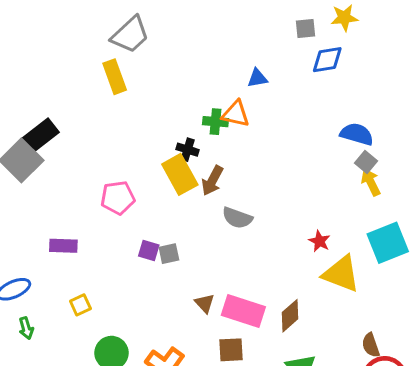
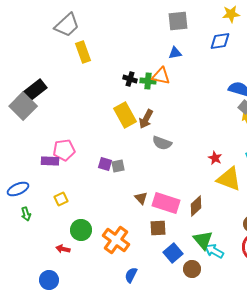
gray square: (306, 29) -> (178, 21), moved, size x1.5
gray trapezoid: (130, 35) -> (67, 25), moved
black cross: (188, 150) -> (130, 79), moved
pink pentagon: (118, 198) -> (64, 150), moved

